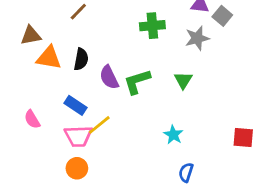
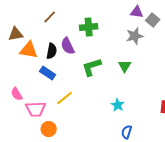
green cross: (152, 26) -> (89, 27), moved
purple semicircle: (109, 77) -> (68, 46), moved
blue rectangle: (76, 105) -> (48, 73), moved
pink trapezoid: (78, 136) -> (36, 109), moved

